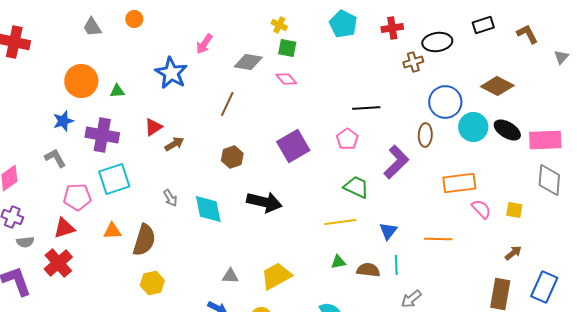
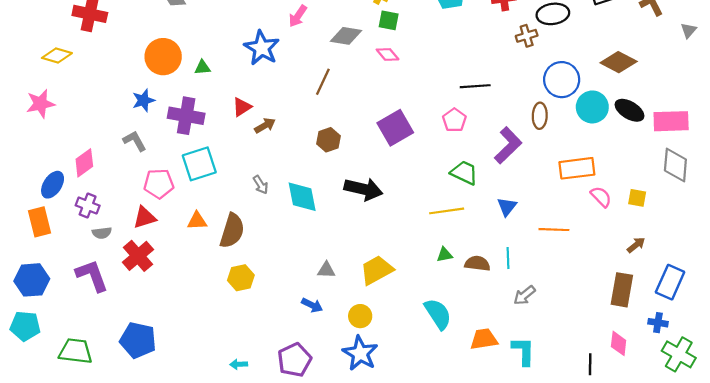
blue triangle: (388, 231) -> (507, 207), moved

